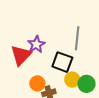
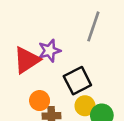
gray line: (77, 38) -> (93, 26), moved
black square: (62, 62) -> (77, 81), turned 30

